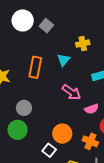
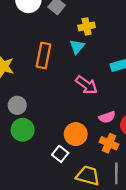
yellow cross: (83, 44) -> (87, 26), moved
gray circle: (24, 108) -> (17, 105), moved
pink semicircle: (92, 109) -> (107, 117), moved

